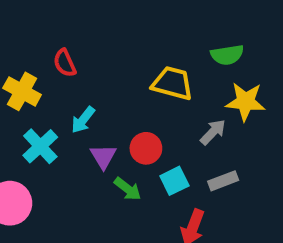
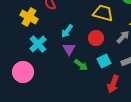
cyan arrow: (83, 120) -> (67, 31), moved
red circle: (146, 148) -> (96, 38), moved

